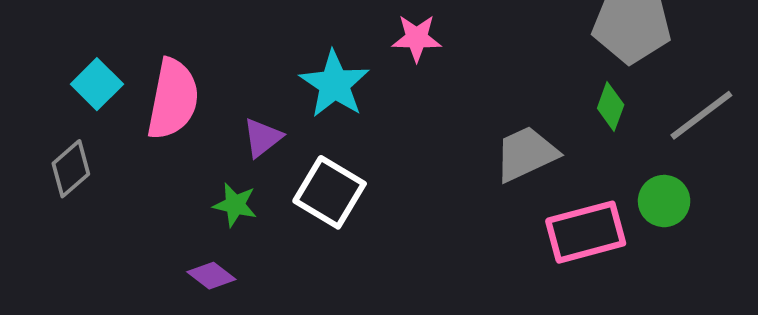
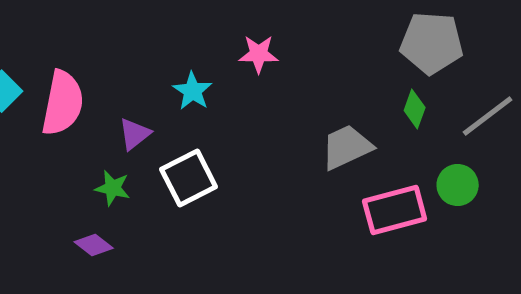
cyan star: (335, 84) -> (193, 91), size x0.7
white square: (330, 192) -> (189, 178), turned 32

